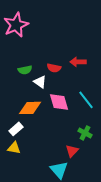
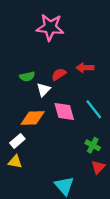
pink star: (16, 25) -> (50, 27), moved, turned 30
red semicircle: (54, 68) -> (59, 74), turned 136
white triangle: (40, 82) -> (44, 90), turned 40
red triangle: (72, 151) -> (98, 167), moved

